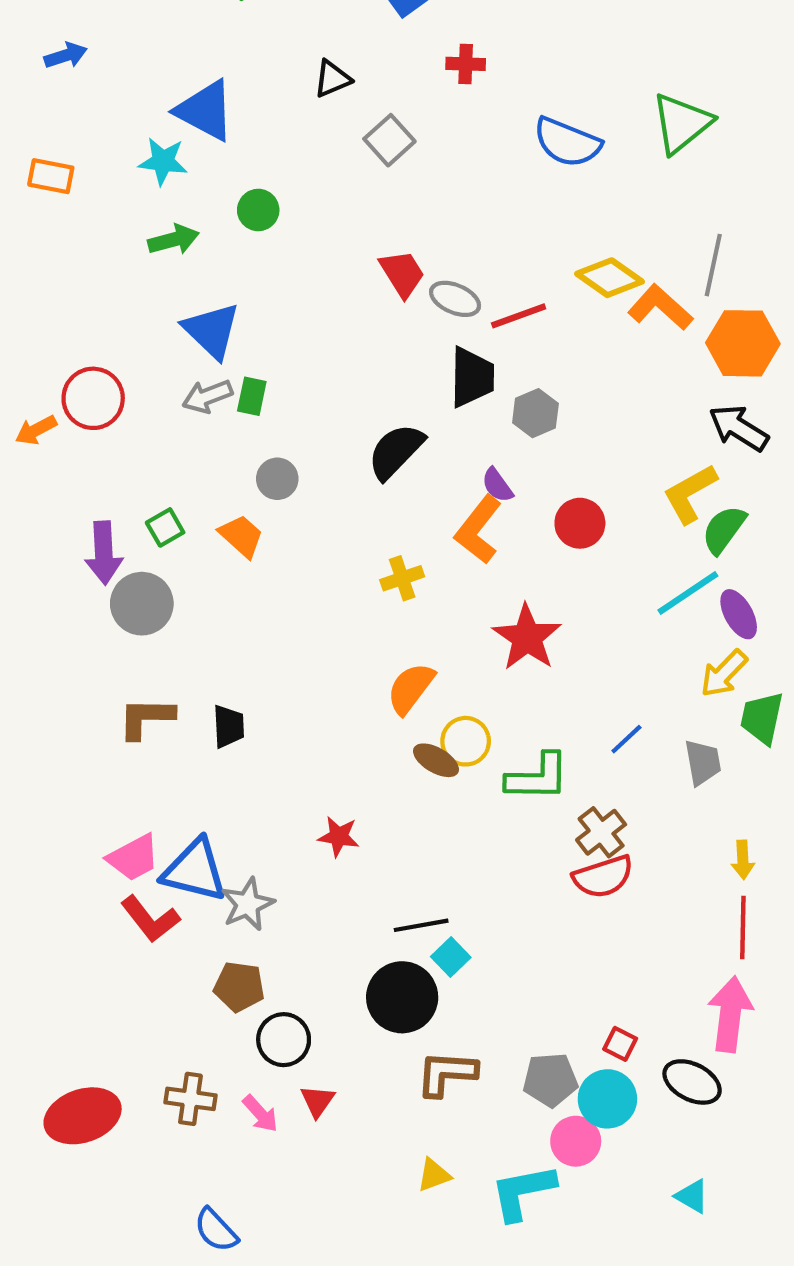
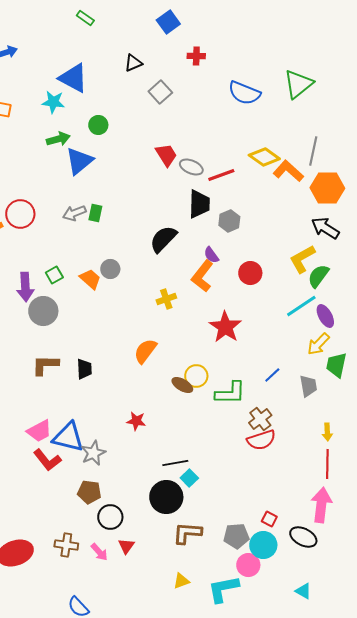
blue triangle: (212, 331) -> (79, 161), moved, turned 36
gray circle: (277, 479) -> (110, 269), moved
orange semicircle: (411, 688) -> (145, 351), moved

